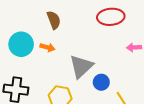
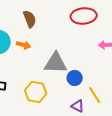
gray triangle: (81, 66) -> (56, 63), turned 45

